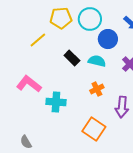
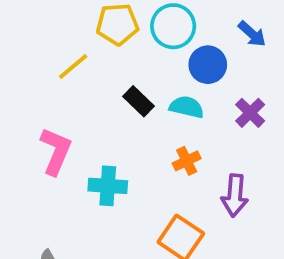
pink L-shape: (29, 84) -> (56, 151), turned 75

